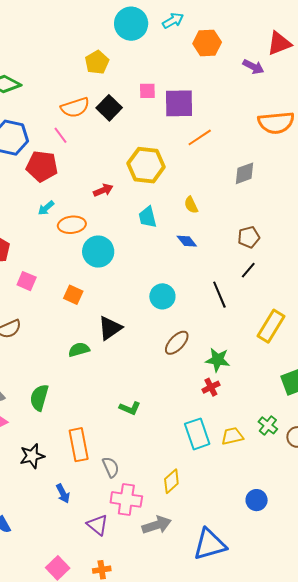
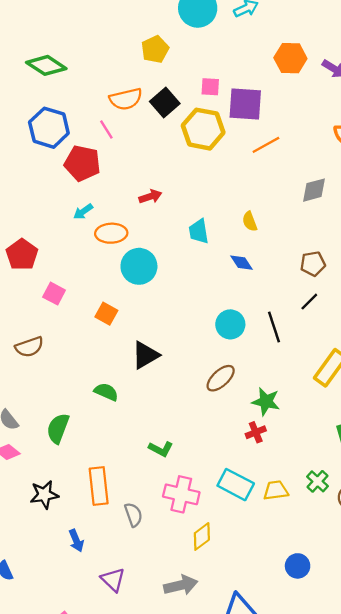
orange hexagon: (207, 43) -> (290, 58), moved
yellow hexagon: (146, 165) -> (203, 129), moved
cyan circle: (162, 296) -> (230, 324), moved
green semicircle: (79, 350) -> (106, 392), moved, turned 35
cyan rectangle: (197, 434) -> (236, 485), turned -48
pink cross: (126, 499) -> (181, 494), moved

